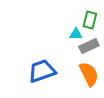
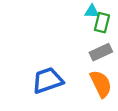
cyan triangle: (76, 34) -> (92, 11), moved

